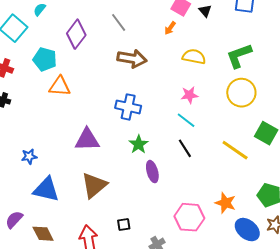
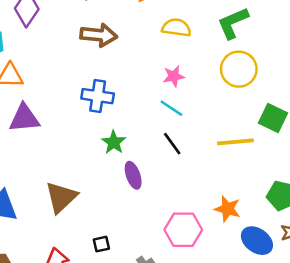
purple triangle: (87, 140) -> (24, 118), moved
yellow line: (235, 150) -> (235, 142), turned -36

